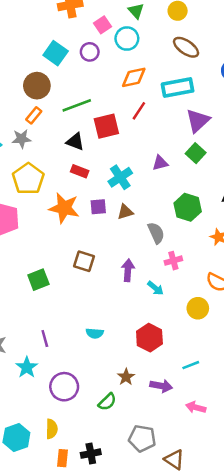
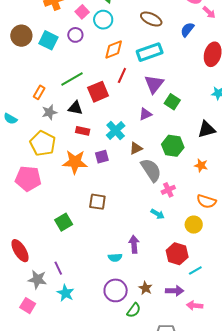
brown circle: (37, 86) -> (21, 36), moved
purple triangle: (198, 121) -> (154, 84), moved
gray star: (21, 139) -> (49, 112), moved
brown triangle: (125, 212) -> (136, 148), moved
gray semicircle: (156, 233) -> (151, 170), size x1.4
purple arrow: (128, 270) -> (134, 244), moved
red hexagon: (149, 338) -> (177, 254), moved
purple line: (45, 339) -> (58, 268), moved
purple circle: (64, 387) -> (116, 290), moved
pink arrow: (196, 407) -> (195, 306), moved

